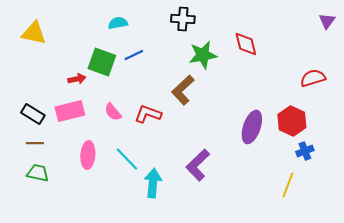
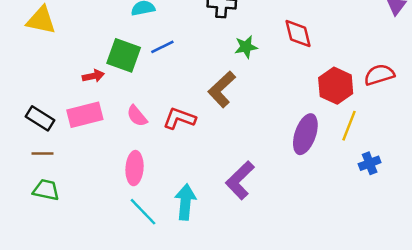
green star: (203, 55) -> (246, 47), size x0.7
red hexagon: (292, 121) -> (336, 86), moved
pink ellipse: (88, 155) -> (135, 168), moved
cyan line: (127, 159) -> (143, 212), moved
yellow line: (288, 185) -> (349, 126), moved

